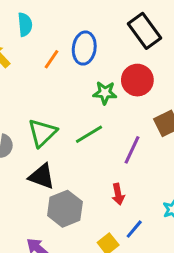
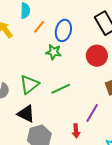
orange line: (52, 59) -> (39, 27), moved
green star: (105, 93) -> (54, 52), moved
purple line: (132, 150) -> (92, 113), moved

